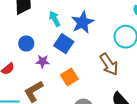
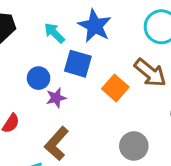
blue circle: (26, 43) -> (39, 78), moved
orange square: (69, 77) -> (115, 88), moved

